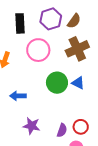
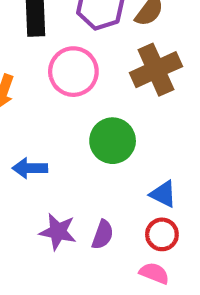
blue triangle: (78, 83) -> (163, 194), moved
purple semicircle: (62, 130) -> (103, 235), moved

